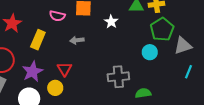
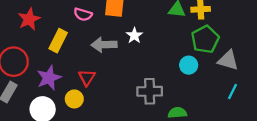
white star: (111, 22) -> (134, 35), moved
gray arrow: (77, 40) -> (104, 45), size x1.5
gray triangle: (183, 46) -> (228, 60), turned 30

